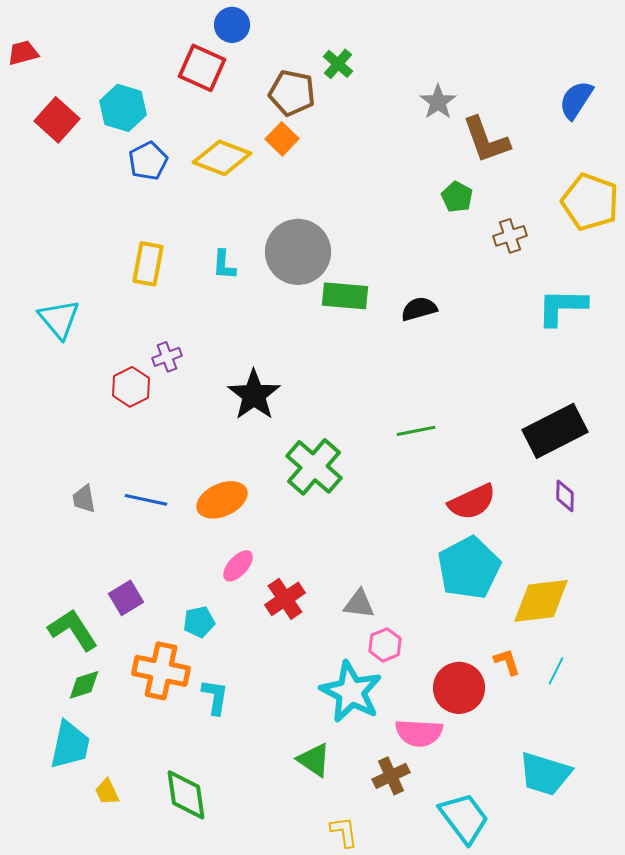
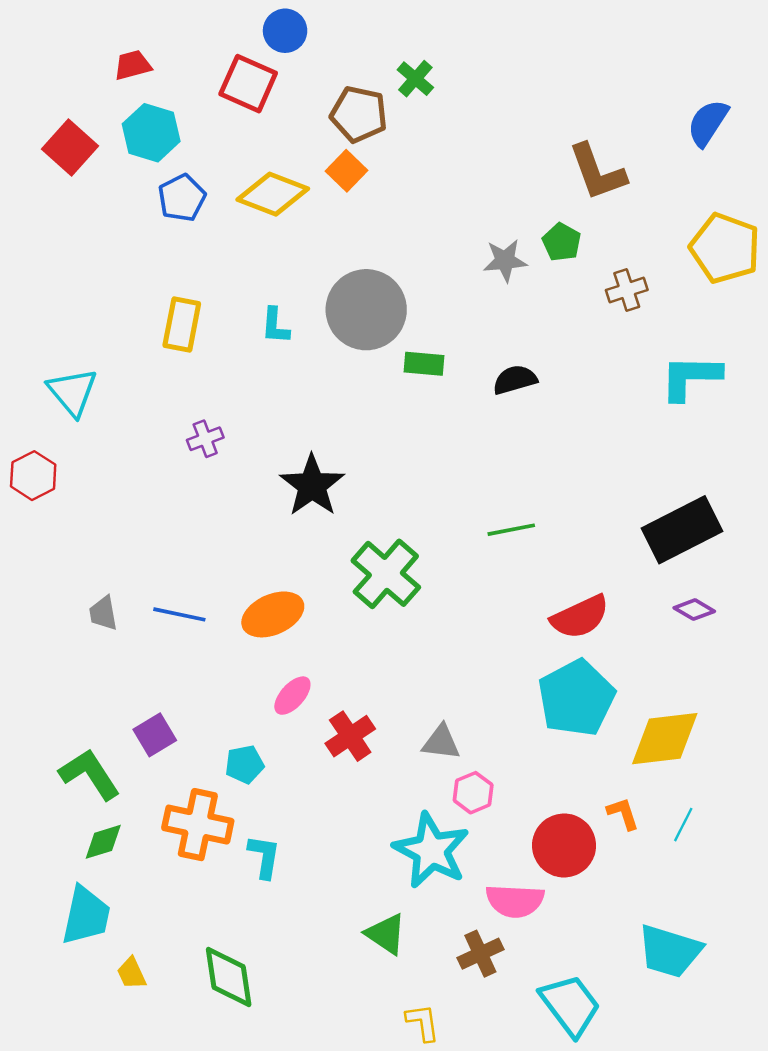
red trapezoid: (23, 53) -> (133, 65), moved
gray star: (438, 102) -> (505, 261), moved, turned 30
green rectangle: (345, 296) -> (424, 364), size x0.7
red hexagon: (131, 387) -> (33, 476), moved
purple diamond: (565, 496) -> (694, 610), turned -60

